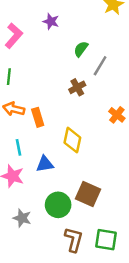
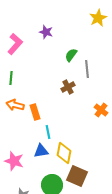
gray line: (100, 66) -> (87, 69), turned -36
yellow diamond: (72, 140) -> (64, 153), moved
cyan line: (18, 147) -> (48, 132), moved

